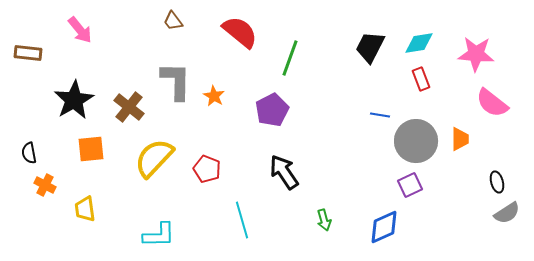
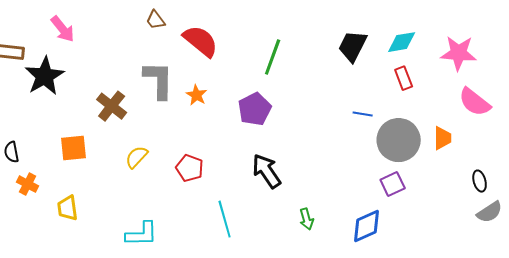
red semicircle: (240, 32) -> (201, 41), moved
black star: (74, 100) -> (45, 76), moved
yellow semicircle: (154, 158) -> (137, 157), size x0.6

